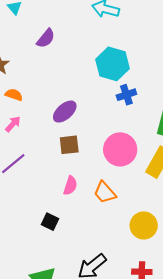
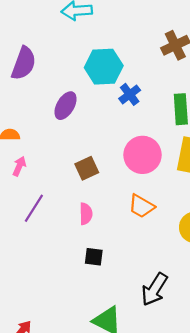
purple semicircle: (46, 38) -> (24, 63), size x1.4
purple ellipse: (65, 112) -> (65, 106), moved
pink semicircle: (70, 186) -> (86, 214), moved

